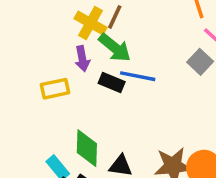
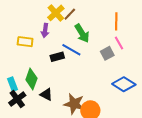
green arrow: (115, 48) -> (82, 33), moved
black rectangle: (112, 83) -> (57, 57), moved, turned -56

